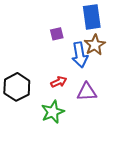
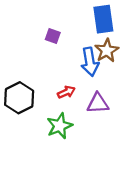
purple square: (57, 34) -> (53, 36), moved, turned 32

